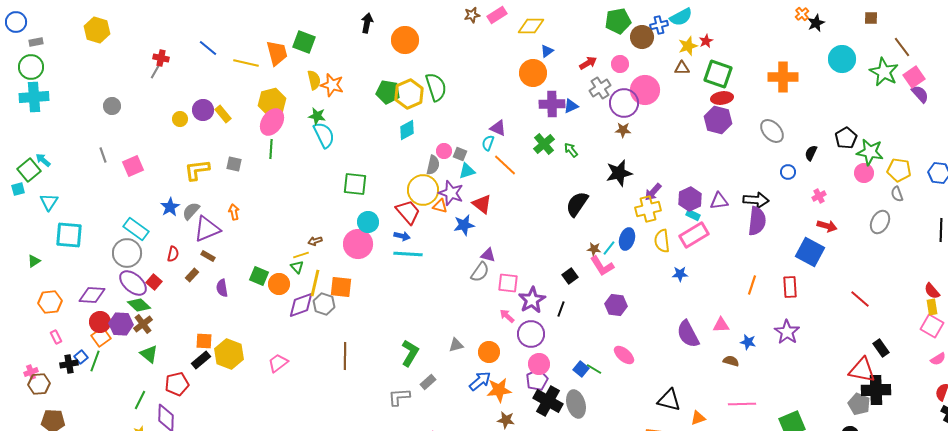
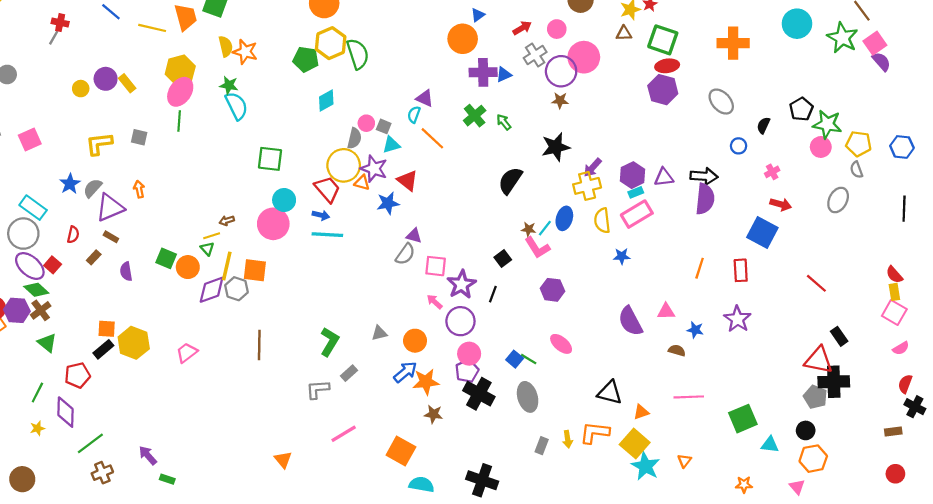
yellow hexagon: (409, 94) -> (331, 43), moved
cyan rectangle: (693, 215) -> (636, 192), turned -48
gray ellipse: (576, 404) -> (528, 397), moved

